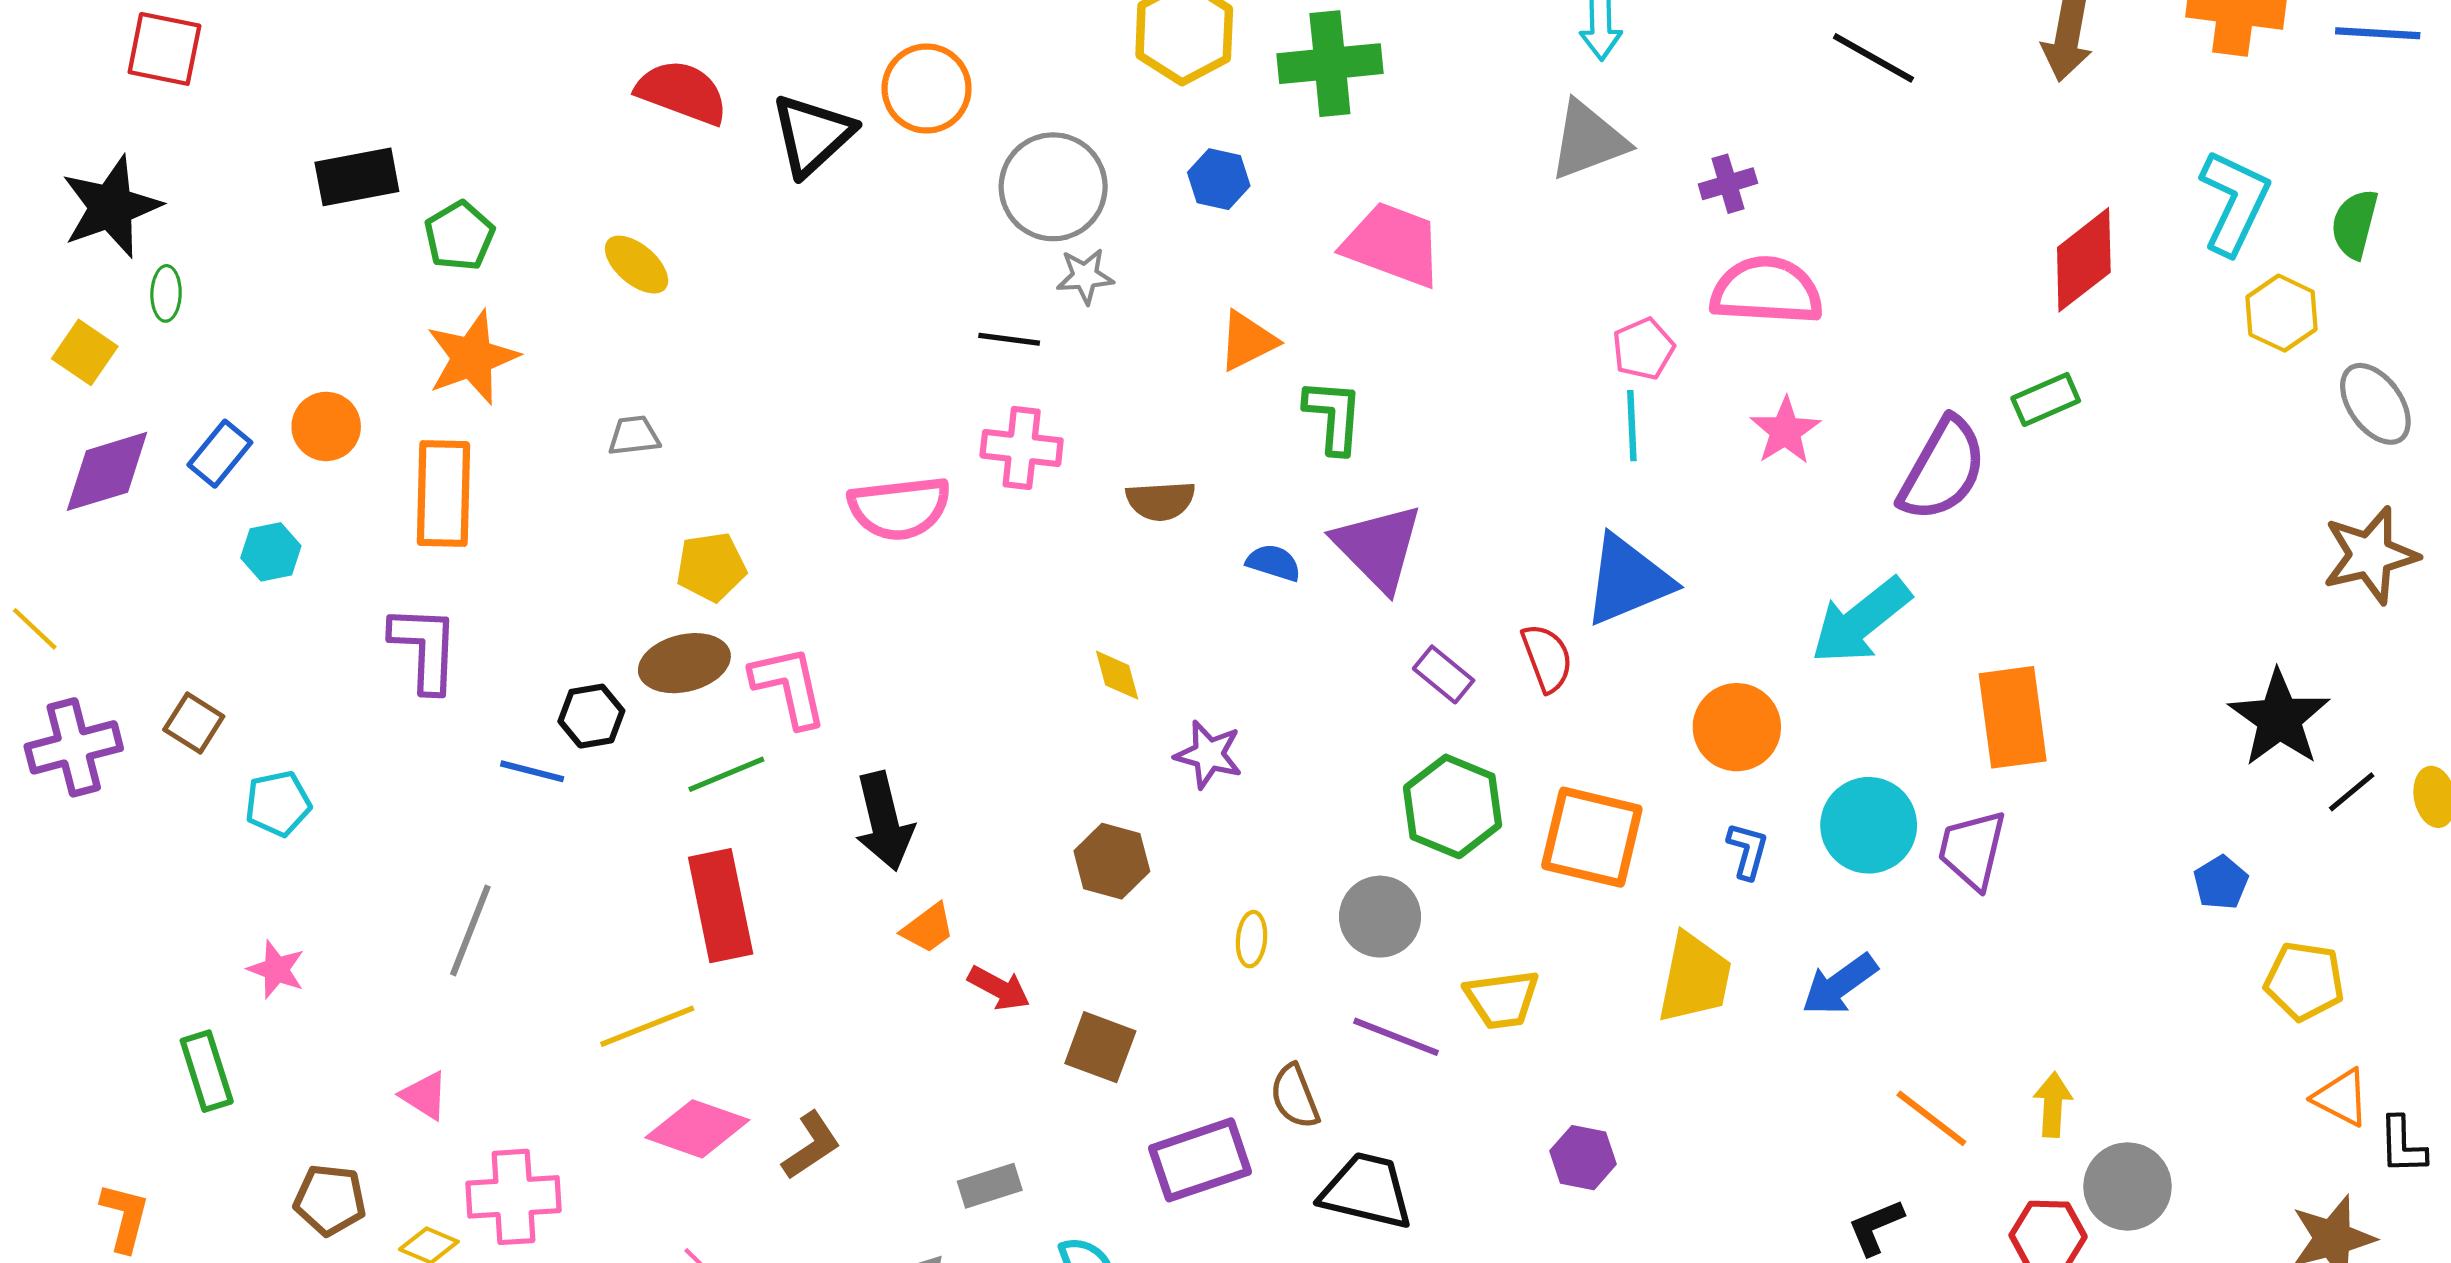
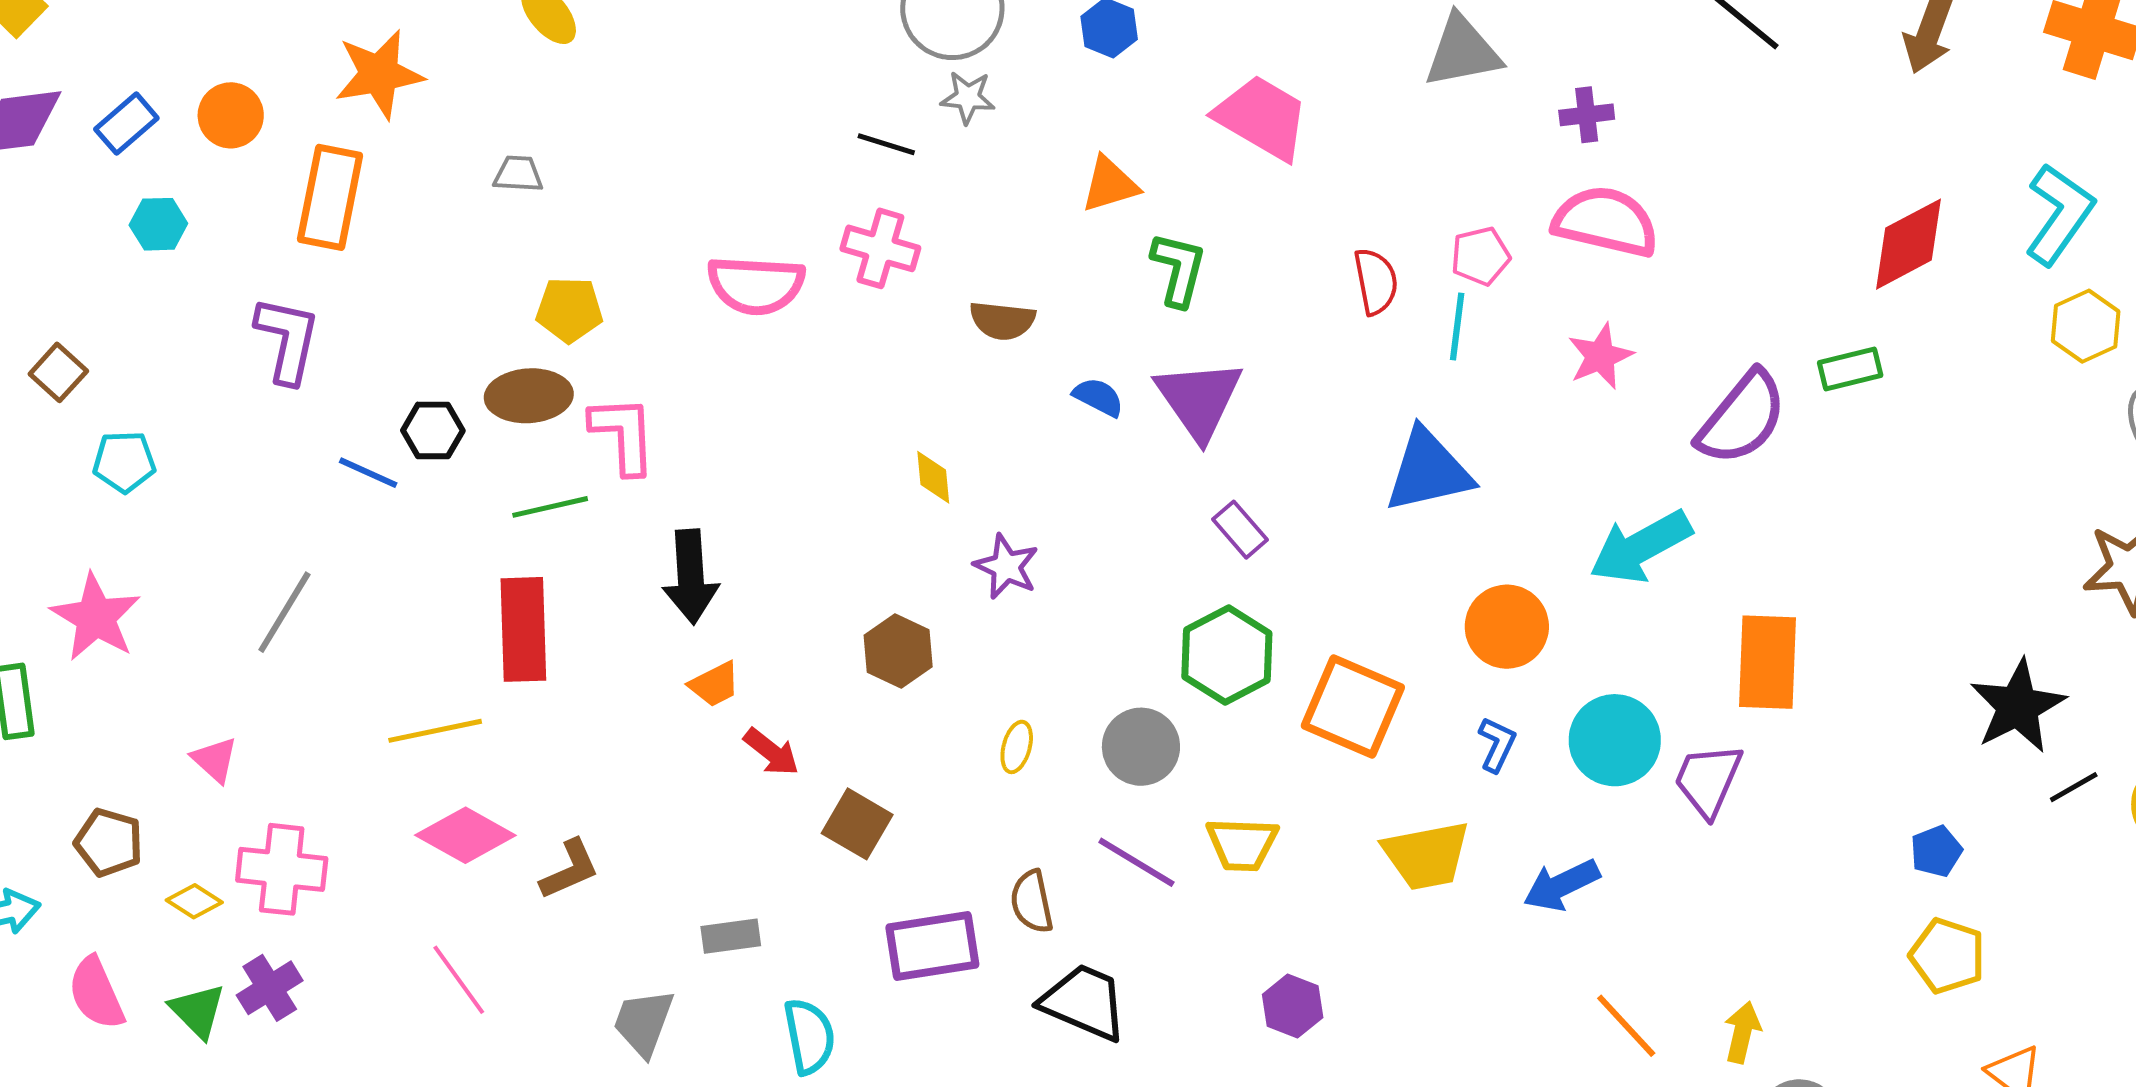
red semicircle: (1547, 658) -> (1376, 281), moved
pink star: (276, 969) -> (96, 617), size x1.6
yellow trapezoid: (1695, 978) -> (1426, 855), turned 58
yellow pentagon: (2304, 981) -> (1947, 956), moved

